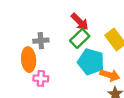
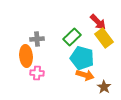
red arrow: (80, 22) -> (98, 22), moved
orange arrow: (110, 75) -> (85, 75), moved

